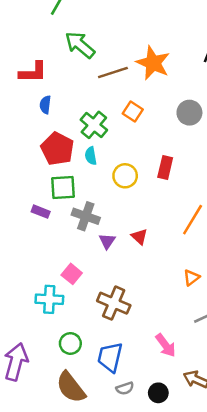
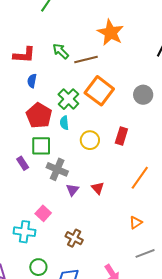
green arrow: (80, 45) -> (61, 51), moved, size x0.7
orange star: (153, 63) -> (111, 33), moved
orange square: (133, 112) -> (99, 91), size x1.8
purple rectangle: (41, 212) -> (23, 163), turned 32
brown cross: (114, 303) -> (74, 238), size x0.7

